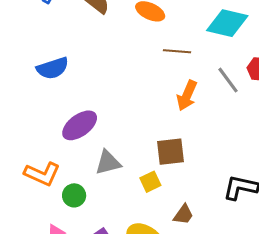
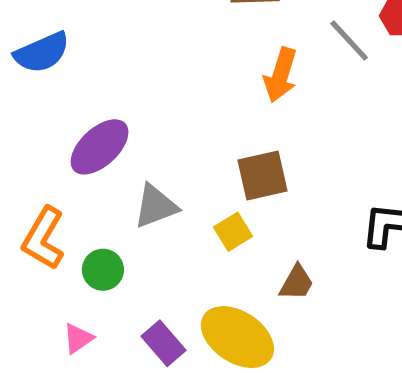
orange L-shape: (42, 174) -> (43, 238), turned 102

